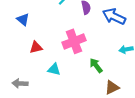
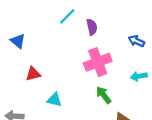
blue arrow: (114, 16) -> (136, 41), moved, size x0.6
pink cross: (74, 41) -> (98, 62), moved

